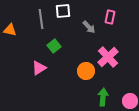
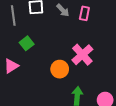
gray arrow: (89, 27) -> (63, 10), moved

